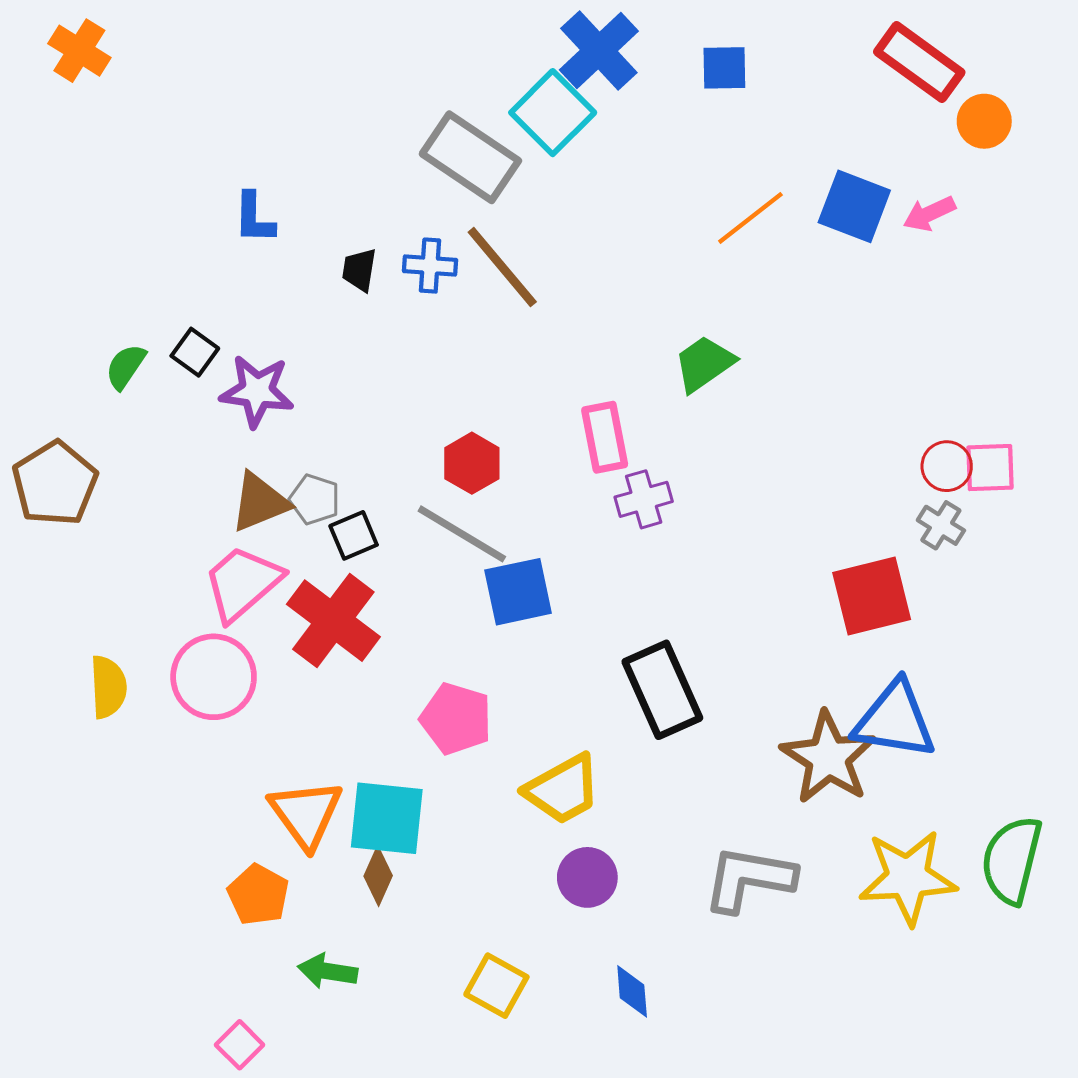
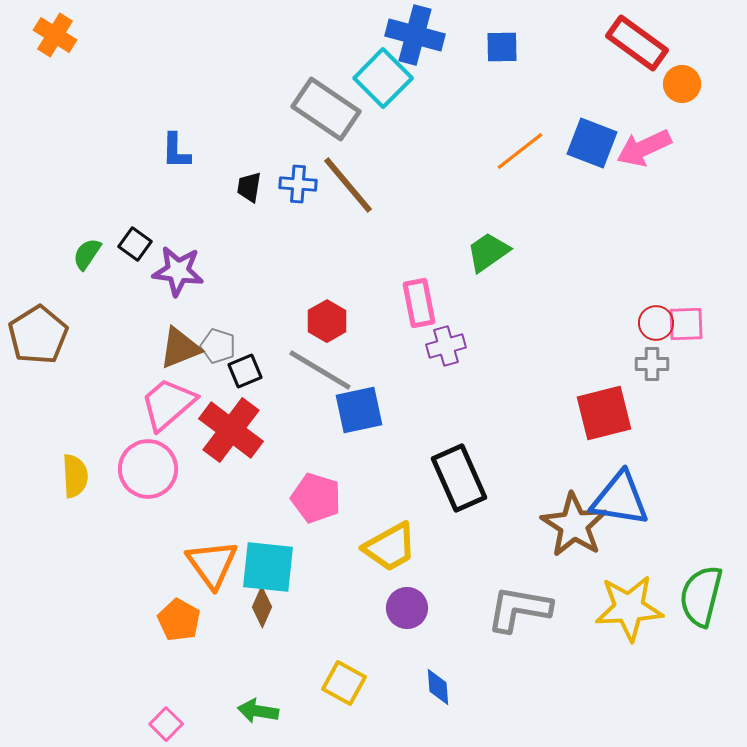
blue cross: (599, 51) -> (415, 35), turned -32
pink arrow: (929, 214) -> (644, 148), size x1.5
gray cross: (941, 525) -> (652, 364), turned -32
green arrow: (328, 971) -> (258, 711), moved

